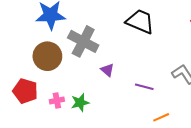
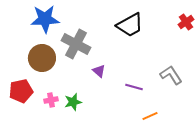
black trapezoid: (140, 21) -> (130, 25), turned 128
red pentagon: (25, 91) -> (21, 91), turned -30

